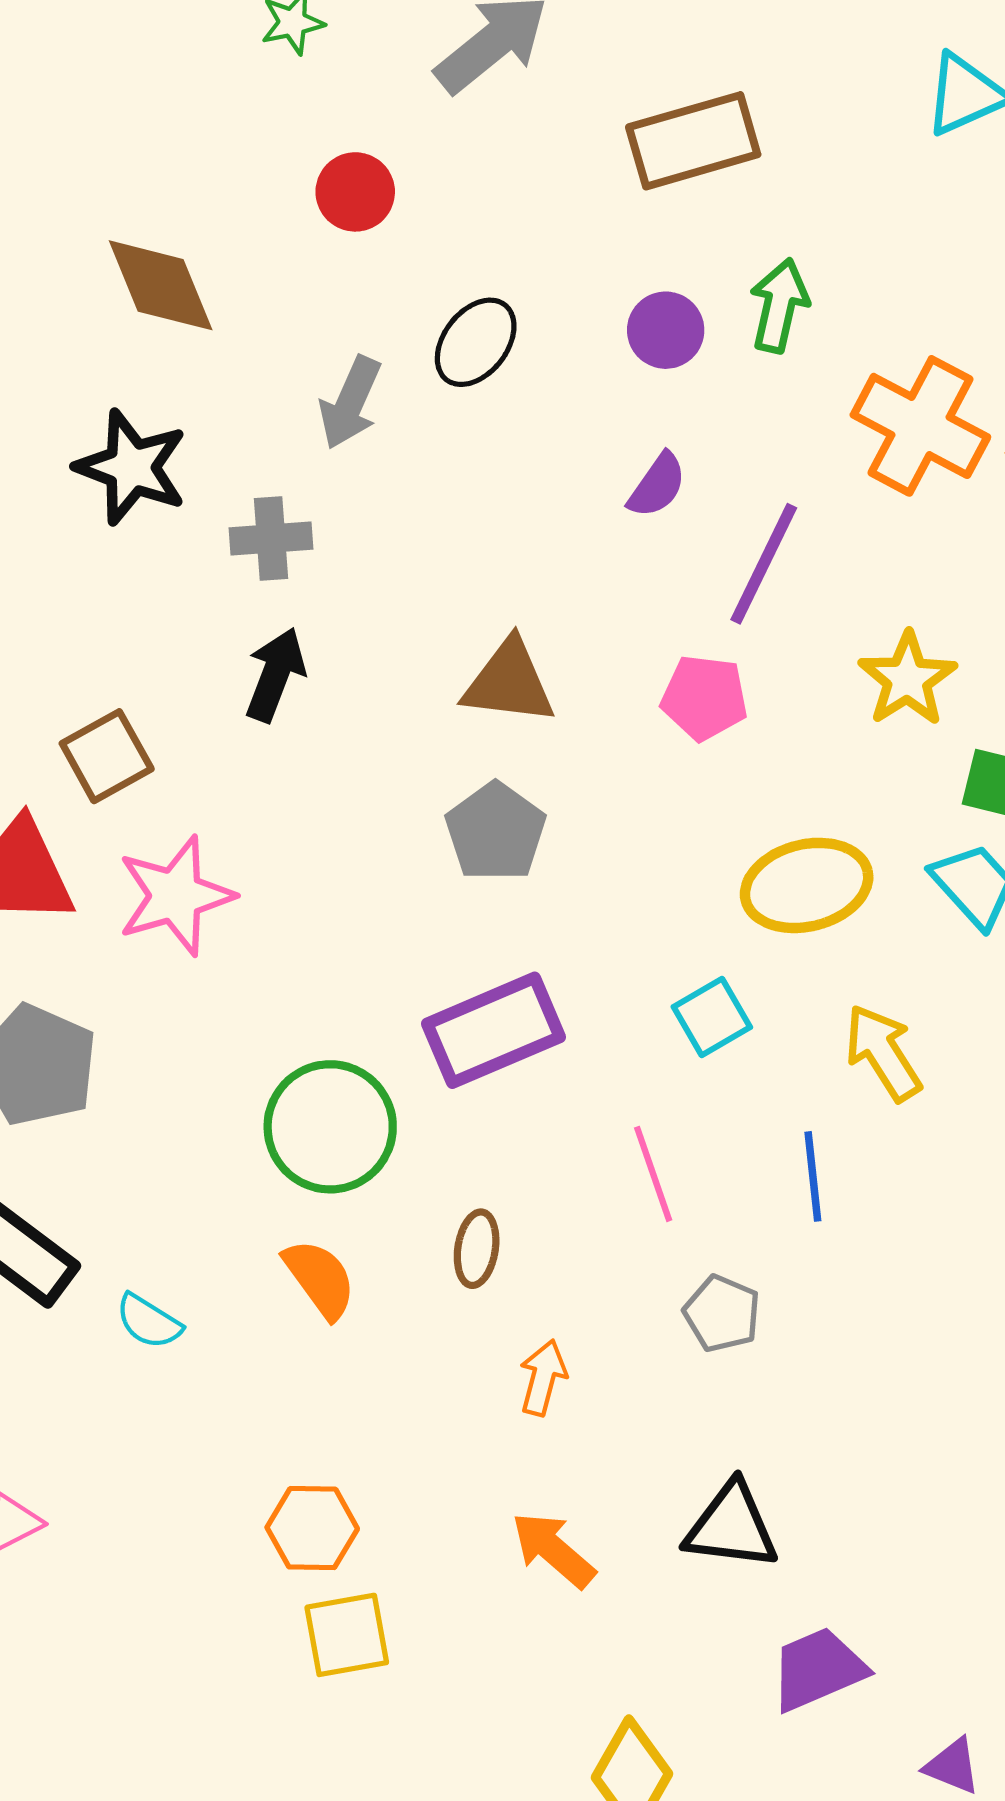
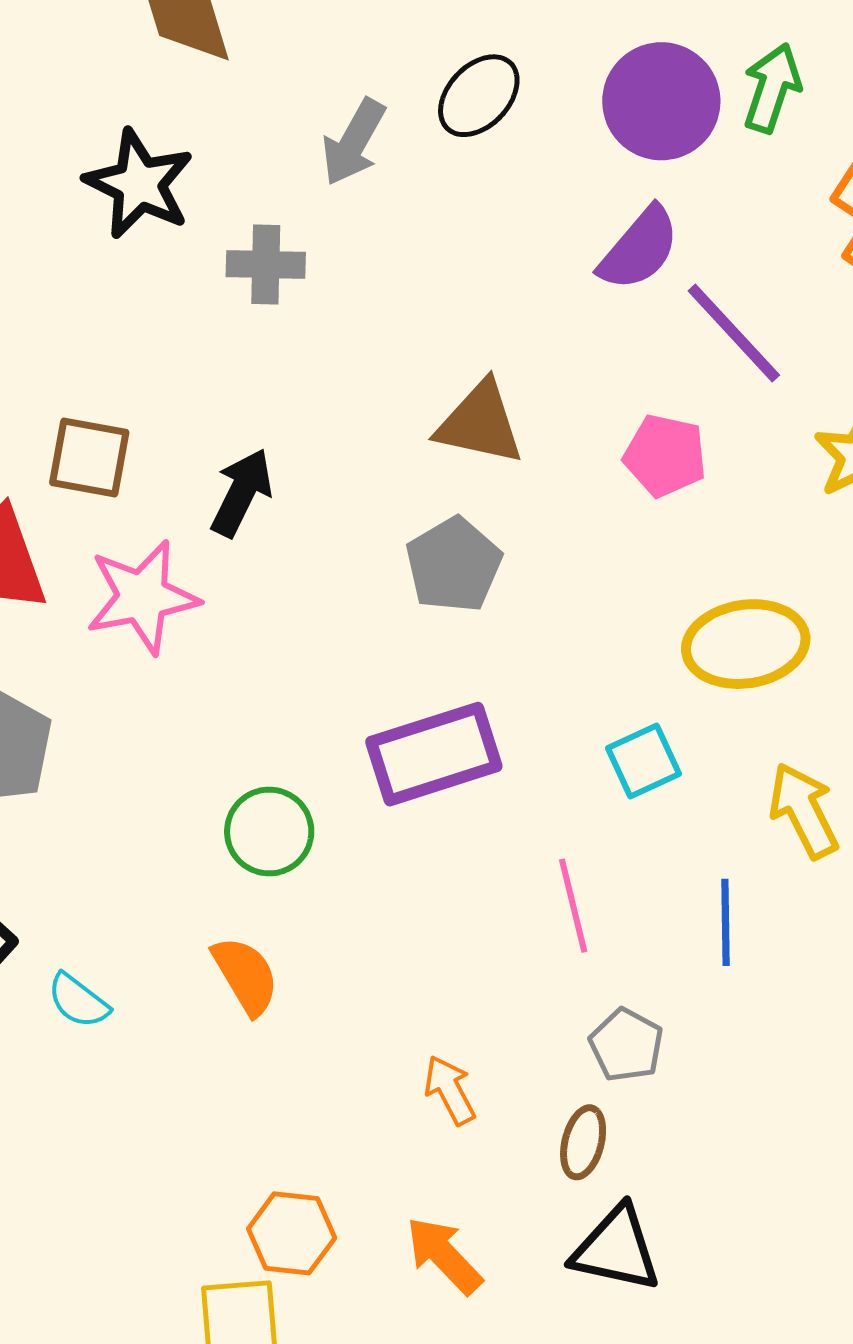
purple circle: (666, 330) -> (661, 101), size x1.6
purple semicircle: (657, 485) -> (639, 249), size x1.4
purple line: (764, 564) -> (734, 333), turned -74
black arrow: (275, 675) -> (242, 493), moved
brown square: (107, 756) -> (89, 457), turned 34
green circle: (330, 1127) -> (269, 831), size x0.7
brown ellipse: (477, 1249) -> (583, 1142), moved
orange arrow: (543, 1378) -> (450, 1090), turned -48
orange hexagon: (312, 1528) -> (292, 1233), moved

